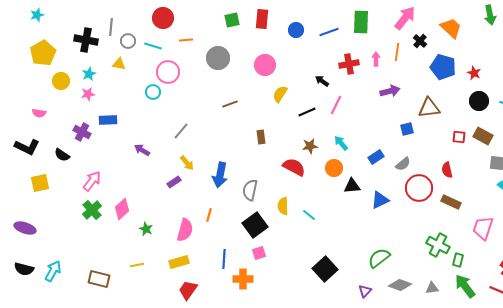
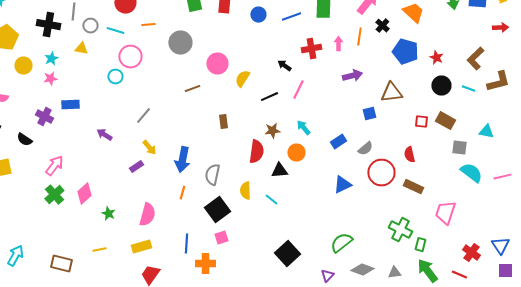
pink circle: (265, 65) -> (217, 64), moved
red semicircle: (294, 167) -> (256, 152), turned 70
black triangle: (352, 186) -> (279, 171), moved
orange line: (209, 215) -> (182, 193), moved

